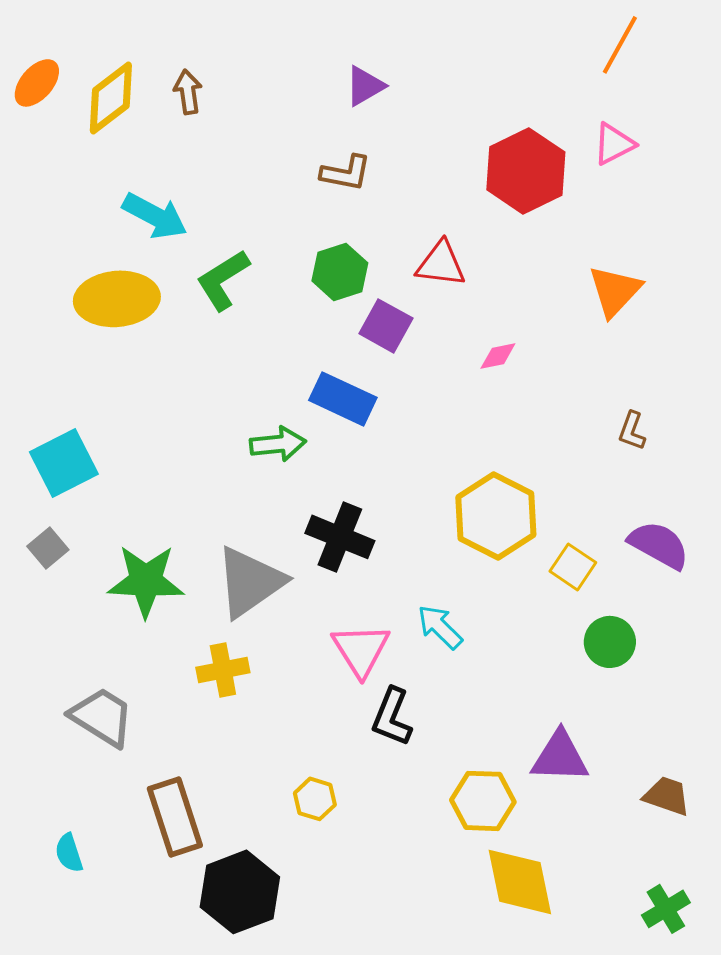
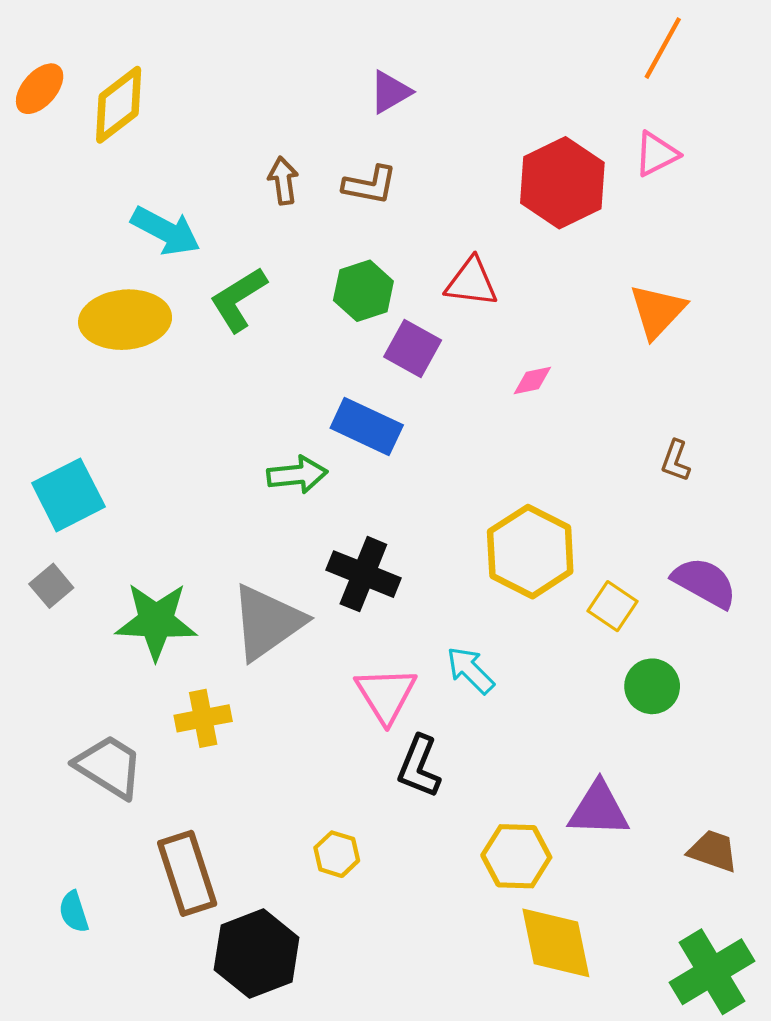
brown arrow: (188, 92) -> (283, 181), moved
yellow cross: (223, 670) -> (203, 718), moved
green cross: (666, 909) -> (712, 972), size x1.6

